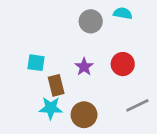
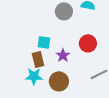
cyan square: (36, 63) -> (44, 42), moved
purple star: (84, 67) -> (63, 55), moved

